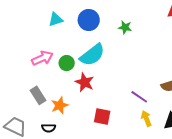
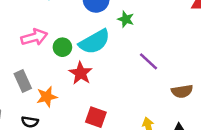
green star: (125, 27) -> (126, 19), moved
purple line: (139, 97) -> (149, 61), moved

